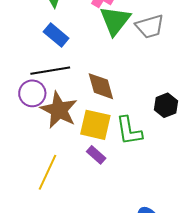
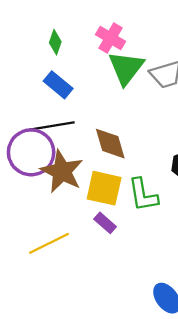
purple circle: (32, 93) -> (31, 152), size x1.5
yellow line: (48, 172) -> (49, 243), turned 39

